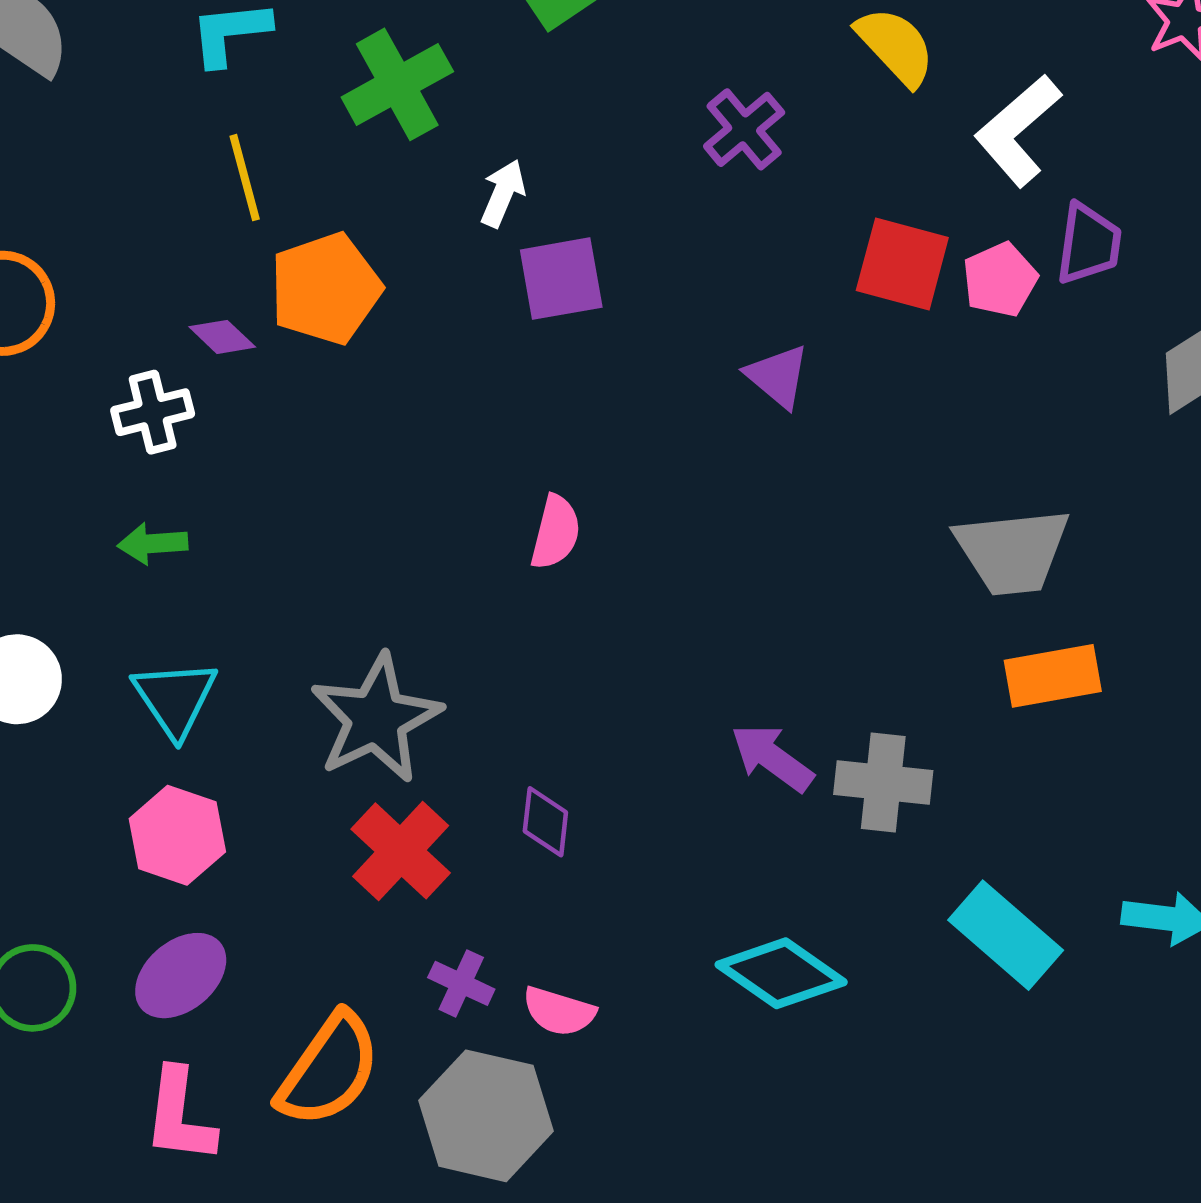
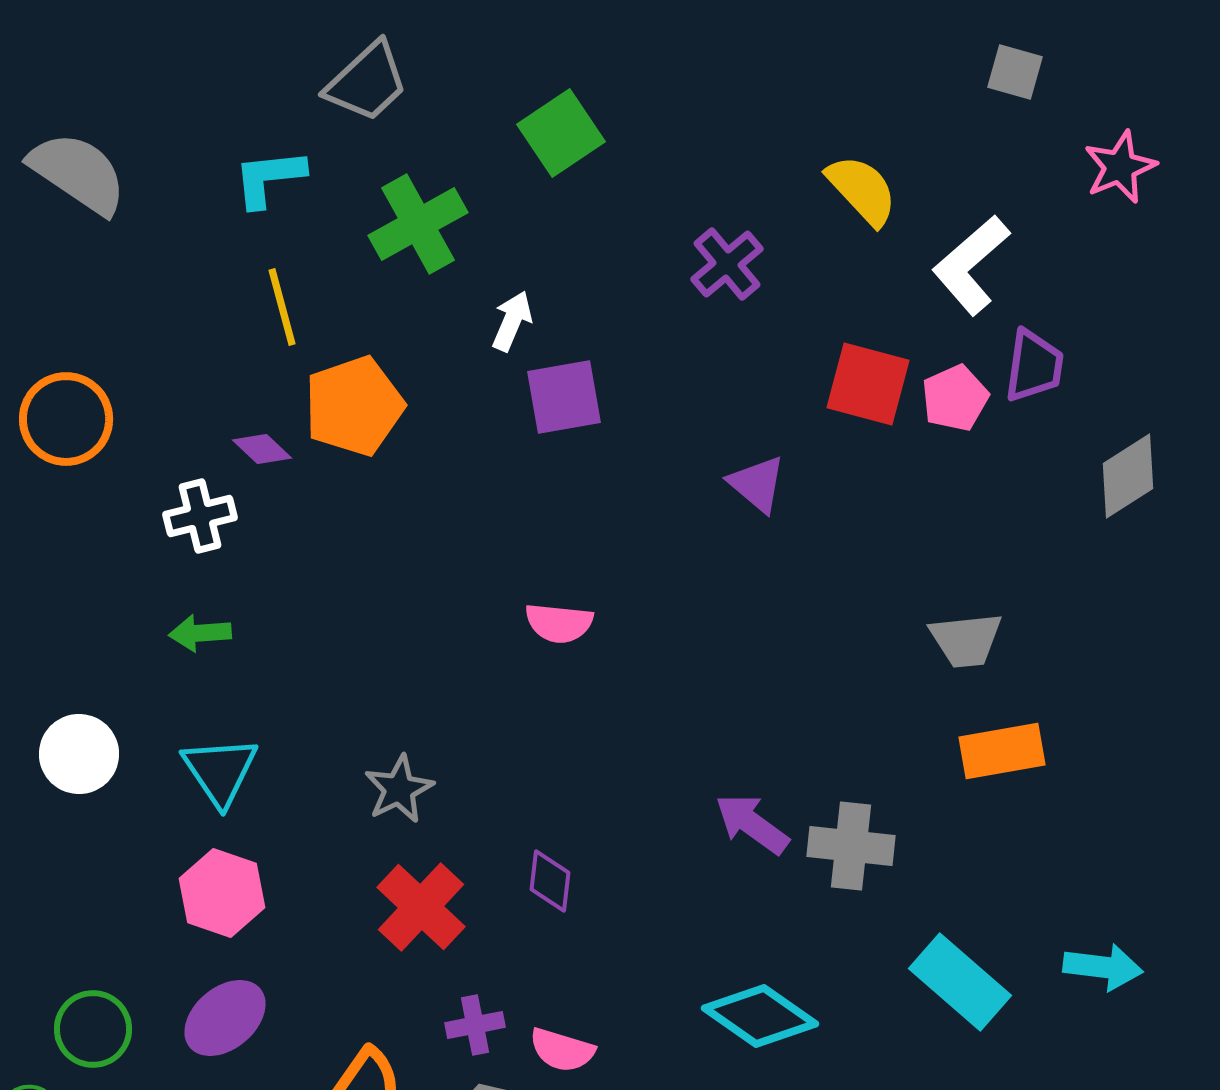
pink semicircle: (556, 532) -> (559, 623), turned 82
gray trapezoid: (1012, 551) -> (966, 640), size x0.7
gray star: (376, 719) -> (399, 789), size x0.6
purple cross: (461, 983) -> (475, 1025), turned -36

